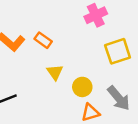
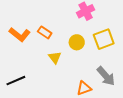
yellow circle: (82, 87) -> (77, 42), moved

